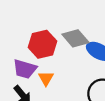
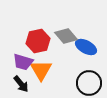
orange triangle: (46, 78) -> (41, 70), size x1.6

